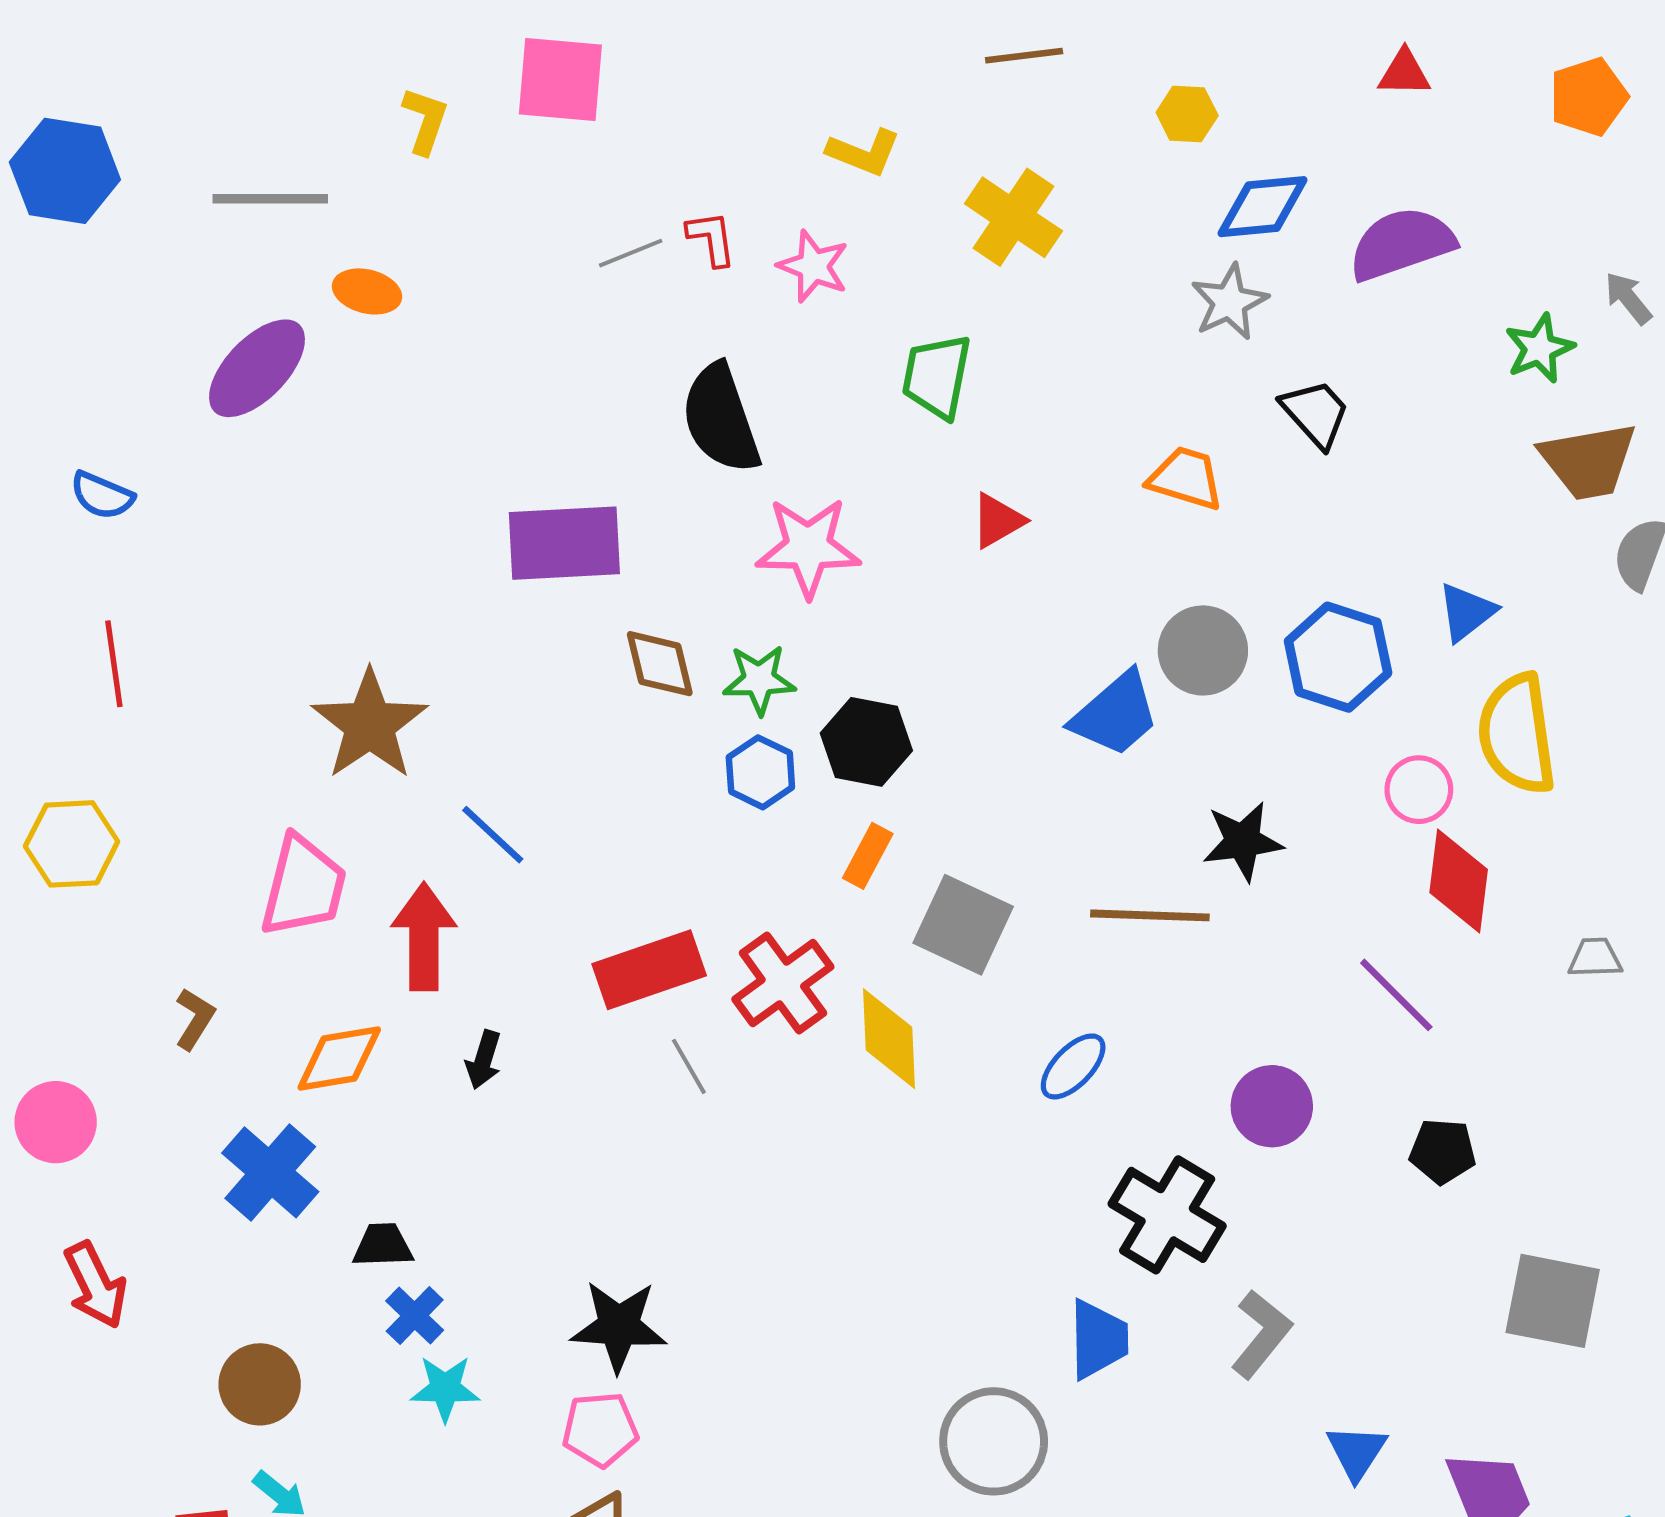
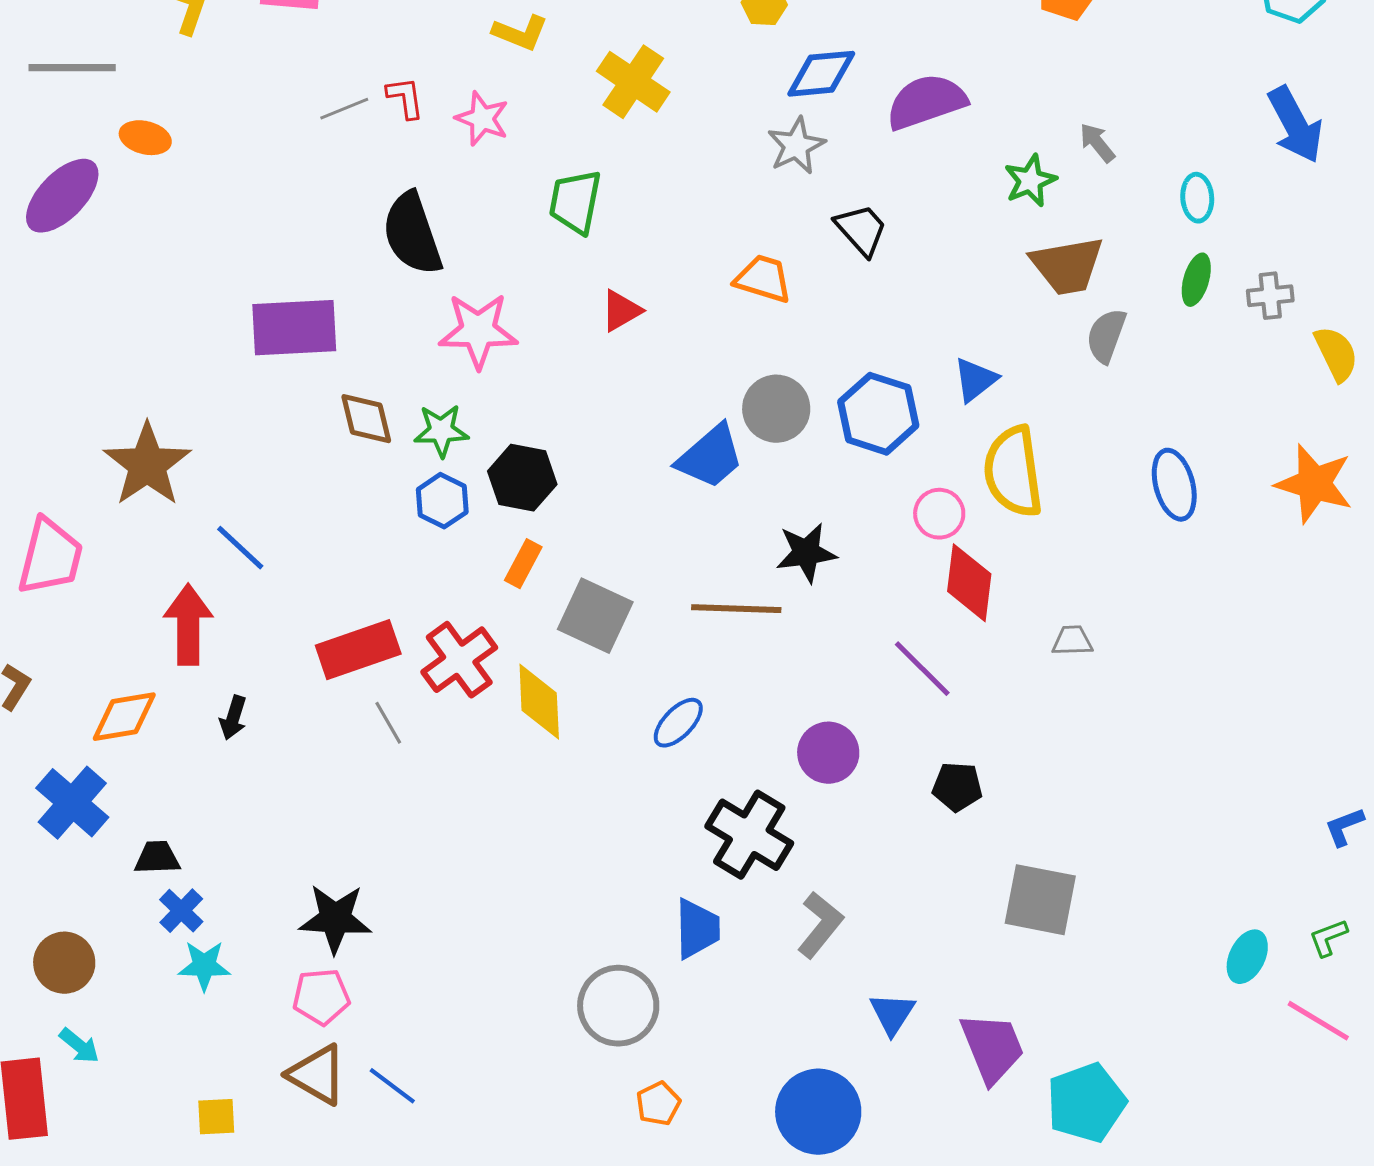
pink trapezoid: (303, 886) -> (50, 557), moved

